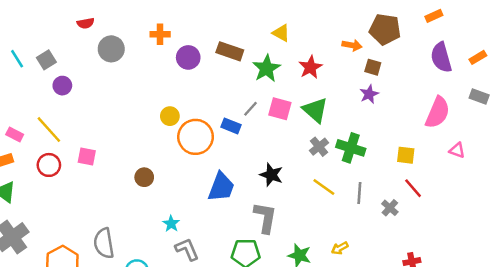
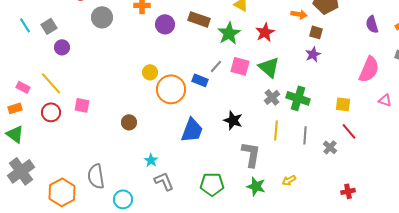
purple semicircle: (441, 57) -> (372, 24), size x0.7
yellow line: (324, 187) -> (276, 130), turned 60
gray L-shape: (265, 218) -> (251, 154), moved

